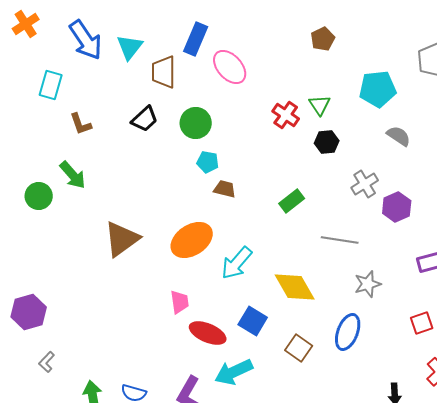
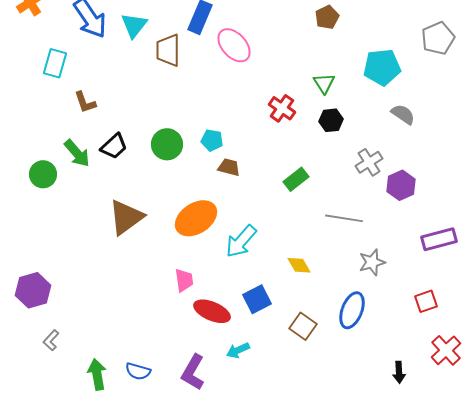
red cross: (286, 115) -> (282, 108), moved
black trapezoid: (145, 119) -> (114, 146), moved
green circle: (196, 123) -> (167, 144), moved
yellow diamond: (295, 287) -> (299, 265), size x0.6
blue square: (253, 321) -> (257, 299), turned 32
cyan arrow: (234, 372) -> (238, 350), size x0.6

